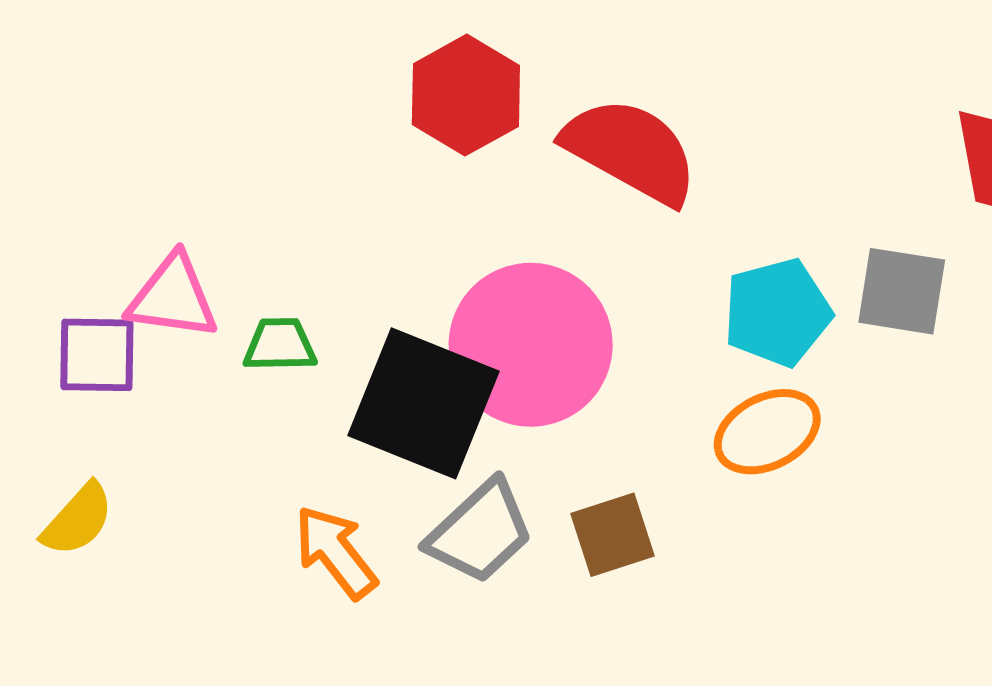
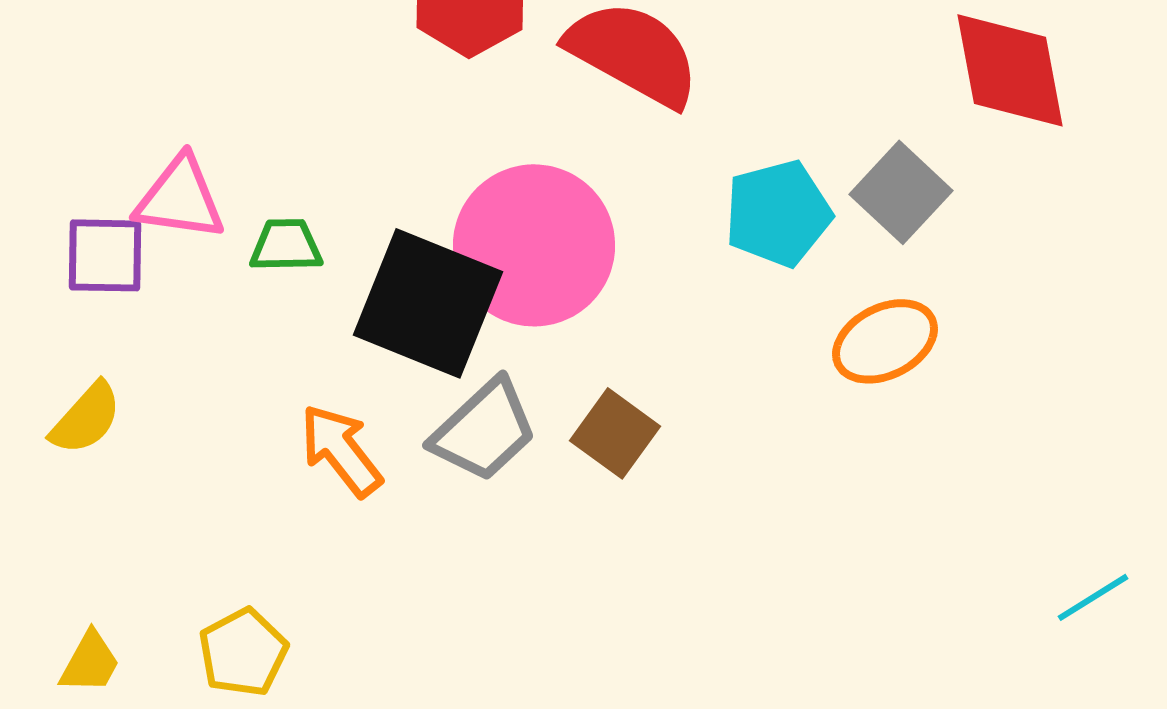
gray square: (902, 291) -> (901, 192), turned 34
orange ellipse: (767, 432) -> (885, 341), moved
brown square: (613, 535) -> (615, 433), turned -36

